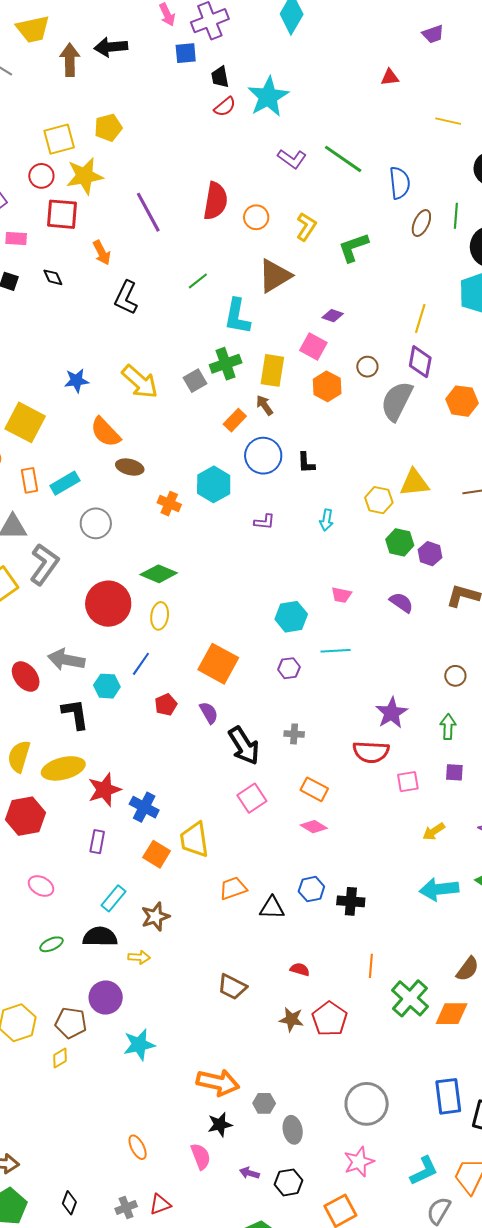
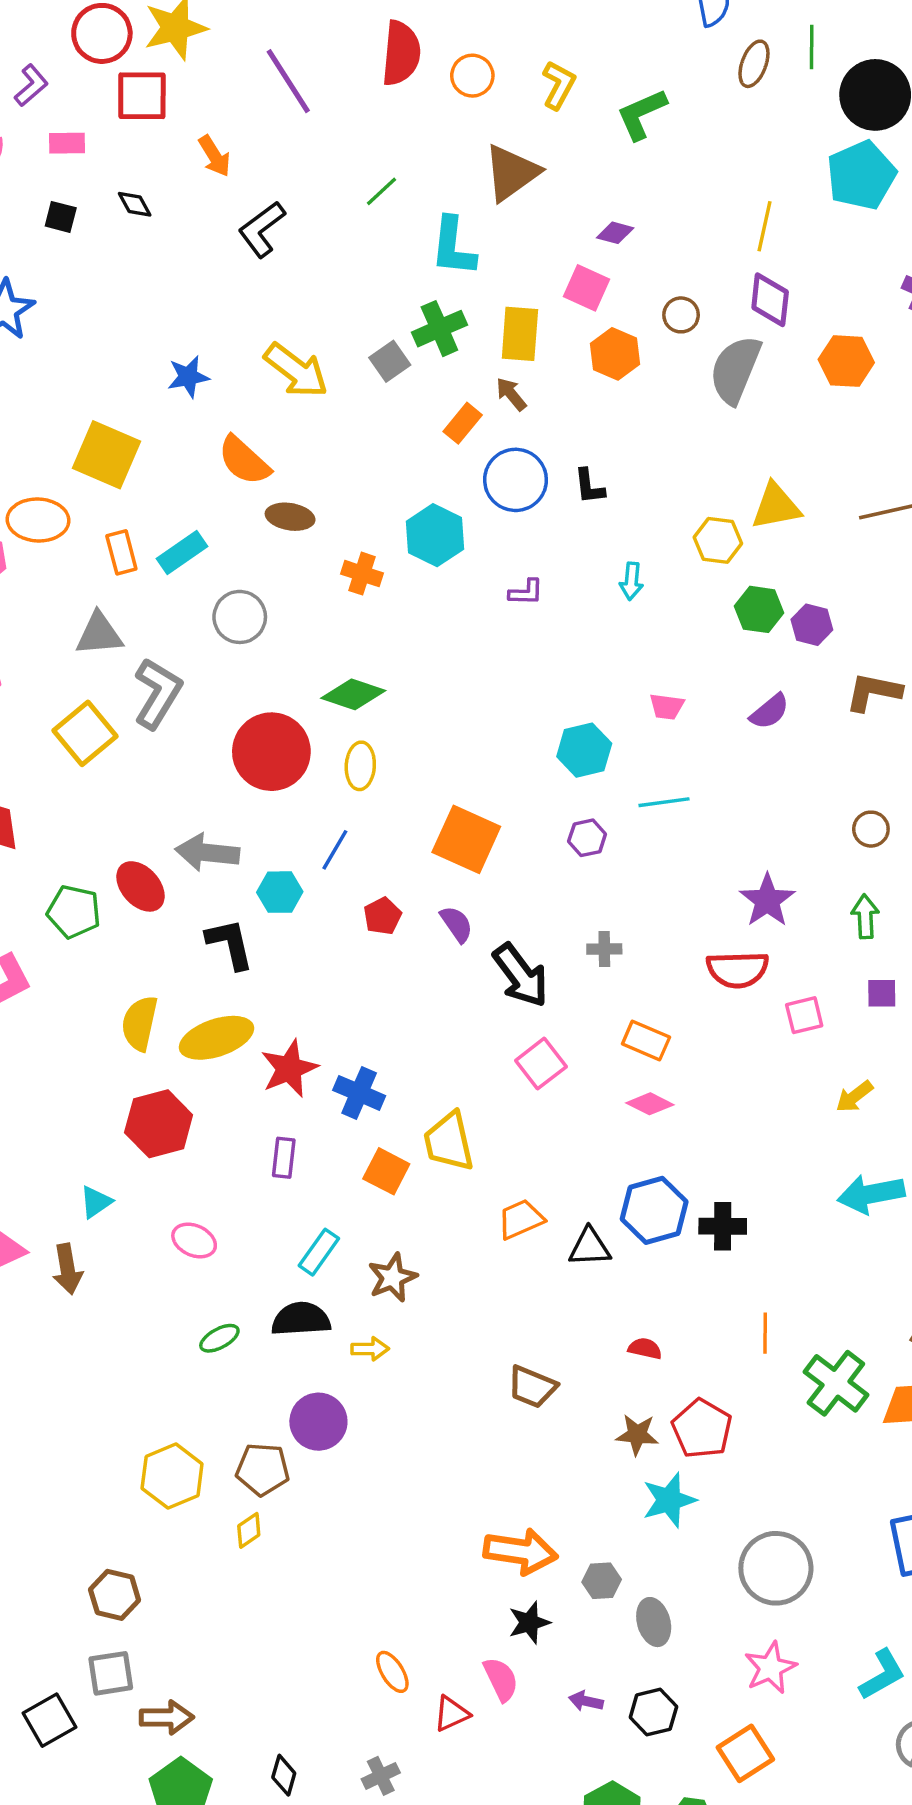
red circle: (41, 176) -> (102, 33), size x1.4
black L-shape: (126, 298) -> (262, 229), turned 32
purple semicircle: (401, 602) -> (770, 711), turned 110
blue hexagon: (311, 889) -> (654, 1210), size x1.5
cyan star: (139, 1045) -> (669, 1500), moved
red triangle: (160, 1204) -> (451, 1714), moved

